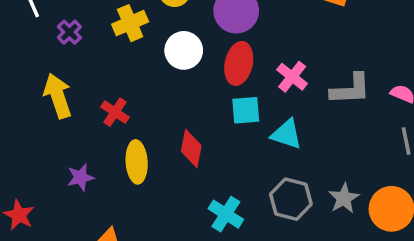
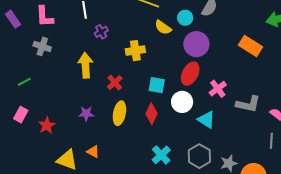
yellow cross: (130, 23) -> (135, 51), moved
white circle: (184, 50) -> (182, 102), moved
cyan square: (246, 110) -> (157, 85), moved

